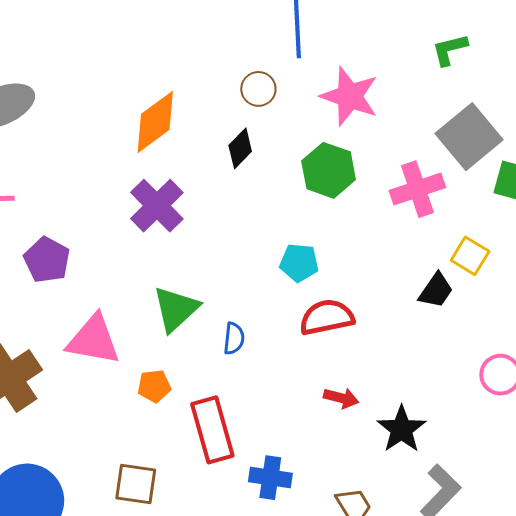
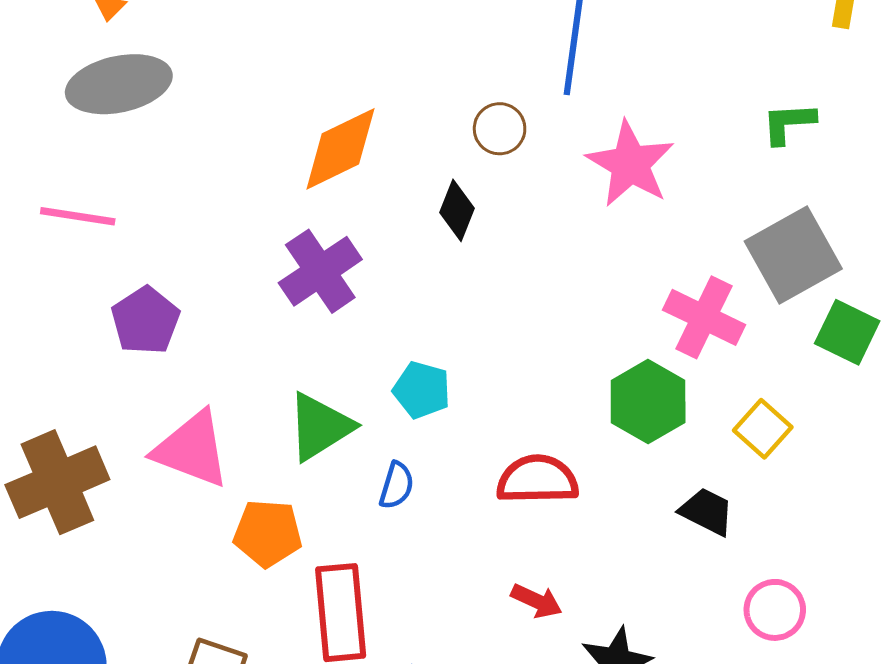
black diamond: (240, 148) -> (457, 210), turned -33
green hexagon: (329, 170) -> (648, 402), moved
pink cross: (417, 189) -> (704, 317), turned 34
cyan pentagon: (299, 263) -> (422, 390), moved
black trapezoid: (436, 290) -> (707, 511), moved, turned -108
orange pentagon: (154, 386) -> (268, 533), size x1.4

